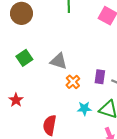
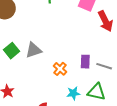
gray triangle: (59, 61) -> (34, 50), moved, turned -30

